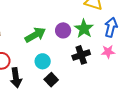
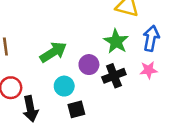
purple circle: (63, 30) -> (89, 65), moved
black square: (51, 80) -> (76, 109), turned 32

